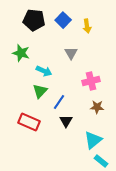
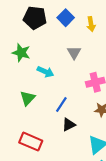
green triangle: (40, 91) -> (28, 98), moved
black triangle: (66, 121) -> (69, 125), turned 32
red rectangle: (29, 122) -> (31, 142), moved

